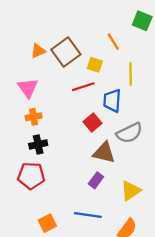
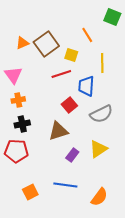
brown triangle: (104, 153) -> (58, 131), moved, turned -30
yellow triangle: (131, 191) -> (98, 149), moved

